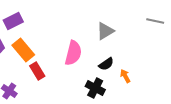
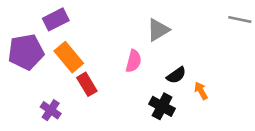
gray triangle: (105, 31) -> (158, 30), moved
pink semicircle: (73, 53) -> (134, 61), size x0.7

